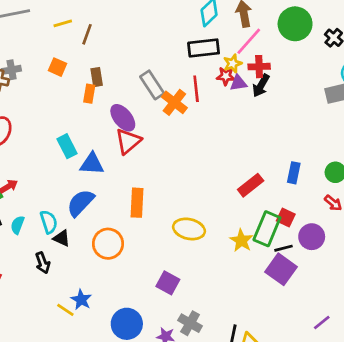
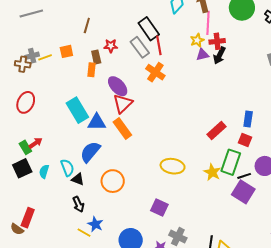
yellow line: (63, 23) -> (45, 57), moved
pink line: (249, 41) -> (208, 23), turned -35
black rectangle: (204, 48) -> (149, 29), moved, turned 65
orange square: (58, 67) -> (66, 51), turned -32
red star: (226, 76) -> (111, 46), moved
gray rectangle: (152, 85) -> (140, 47), moved
red line: (196, 89) -> (159, 45), moved
cyan rectangle: (67, 146) -> (77, 110), size x1.4
orange rectangle: (137, 203) -> (122, 128), moved, turned -35
red square: (286, 218) -> (245, 140), moved
black arrow: (43, 263) -> (78, 204), moved

